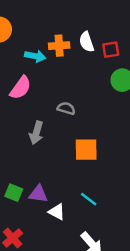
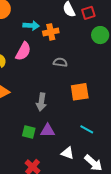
orange cross: (59, 46) -> (51, 32), moved
gray arrow: (36, 133) -> (41, 102), moved
white triangle: (57, 212) -> (68, 153), moved

